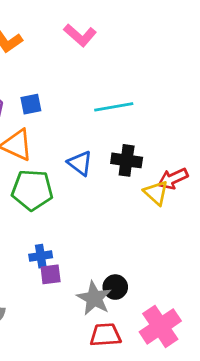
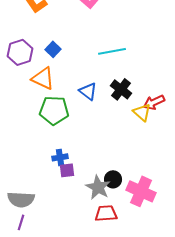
blue square: (31, 104) -> (53, 49), turned -35
black cross: (127, 160) -> (121, 89), turned 30
pink cross: (160, 326) -> (141, 191), moved, turned -32

